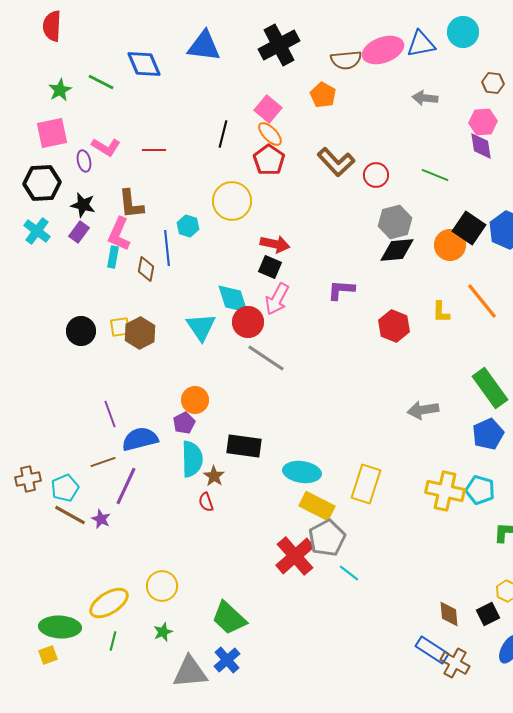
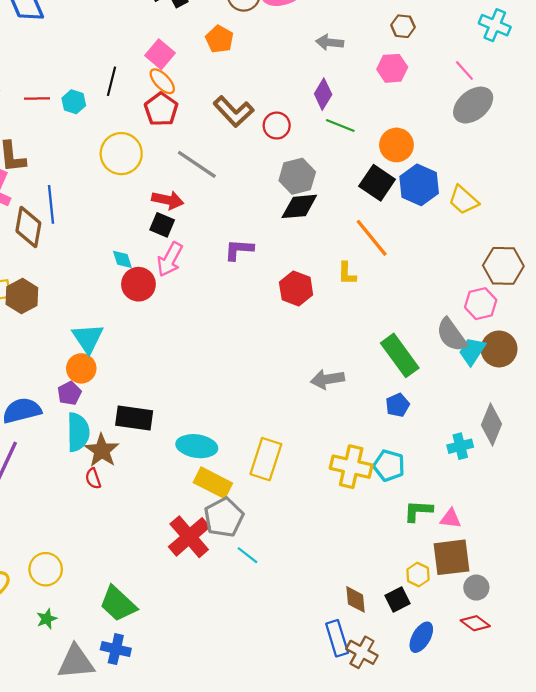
purple diamond: (481, 146) -> (323, 94), moved, turned 40
cyan hexagon: (188, 226) -> (74, 102), moved
orange circle: (450, 245) -> (396, 145), moved
brown diamond: (146, 269) -> (28, 227), size x1.5
cyan diamond: (233, 299) -> (122, 259), size x0.6
orange line: (482, 301) -> (372, 238), moved
cyan triangle: (201, 327) -> (88, 338), moved
gray line: (266, 358) -> (197, 164), moved
blue pentagon: (488, 434) -> (398, 405), size x0.7
brown star: (214, 476) -> (102, 450), size x1.5
blue rectangle: (432, 650) -> (337, 638), turned 40
blue cross: (227, 660) -> (116, 649), turned -36

